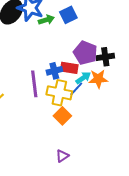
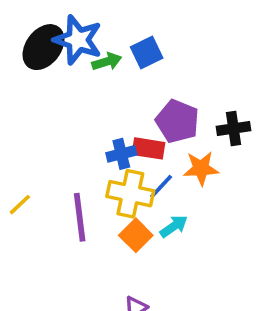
black cross: (105, 57) -> (234, 129), moved
cyan arrow: (83, 78) -> (174, 226), moved
purple line: (34, 84) -> (80, 217), moved

